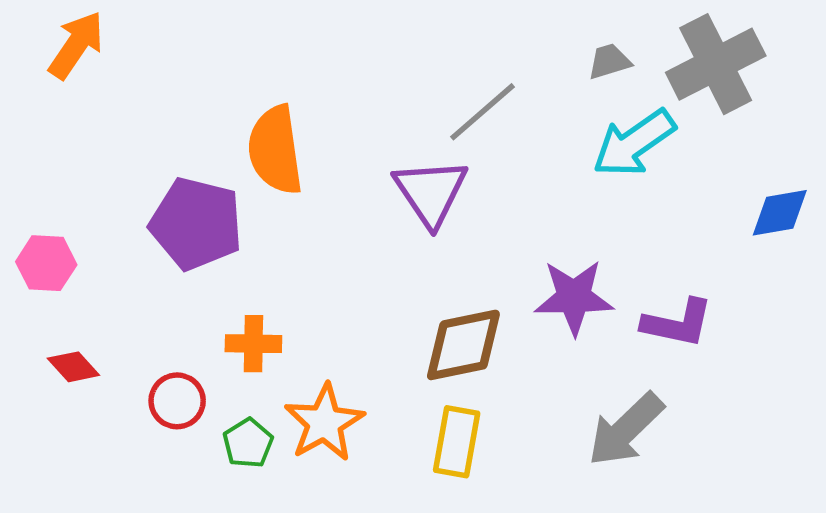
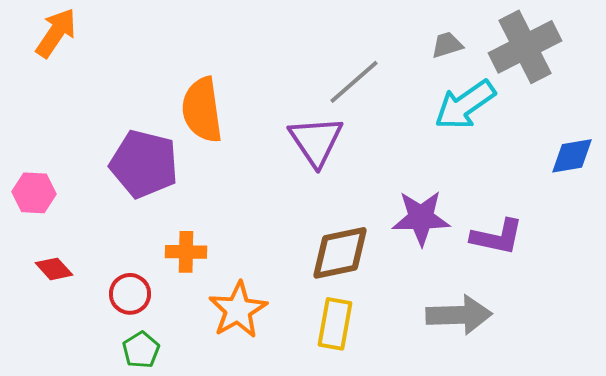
gray arrow: (626, 430) -> (459, 315), turned -138
green pentagon: (248, 443) -> (141, 350), moved

